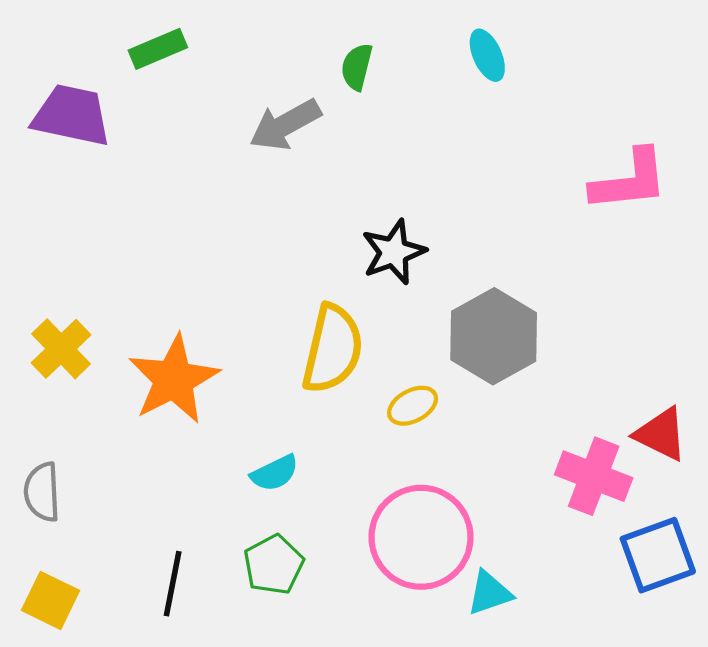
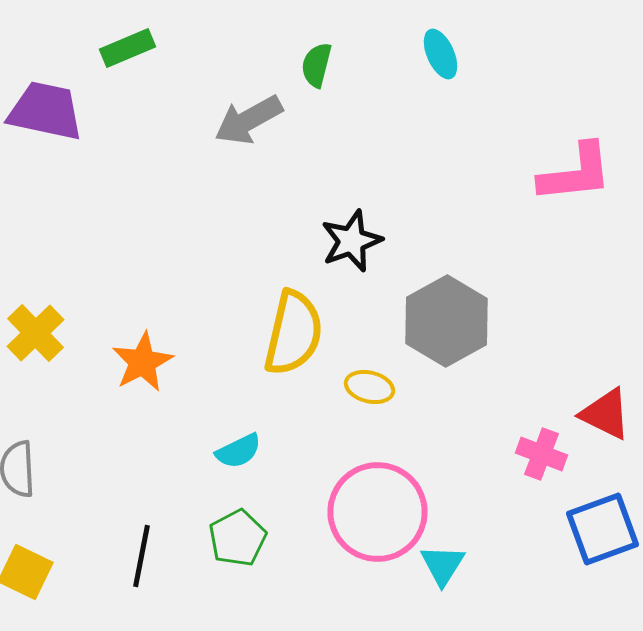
orange star: (174, 379) -> (142, 362), size x0.7
yellow ellipse: (413, 406) -> (370, 387), turned 42
pink cross: (594, 476) -> (542, 454), size x0.7
cyan triangle: (489, 593) -> (442, 565), turned -39

